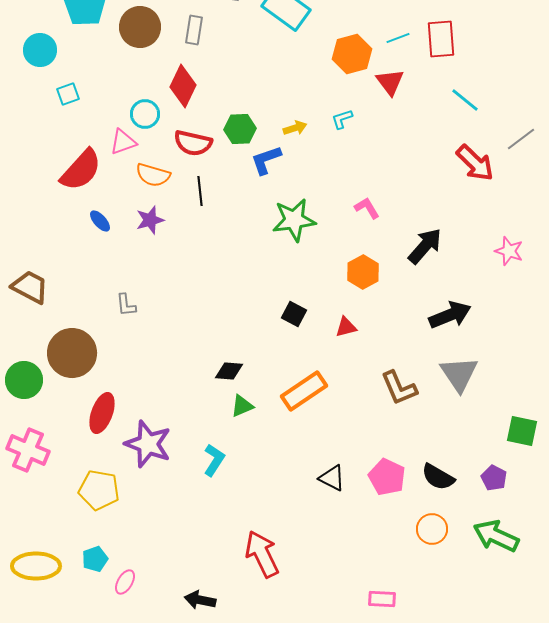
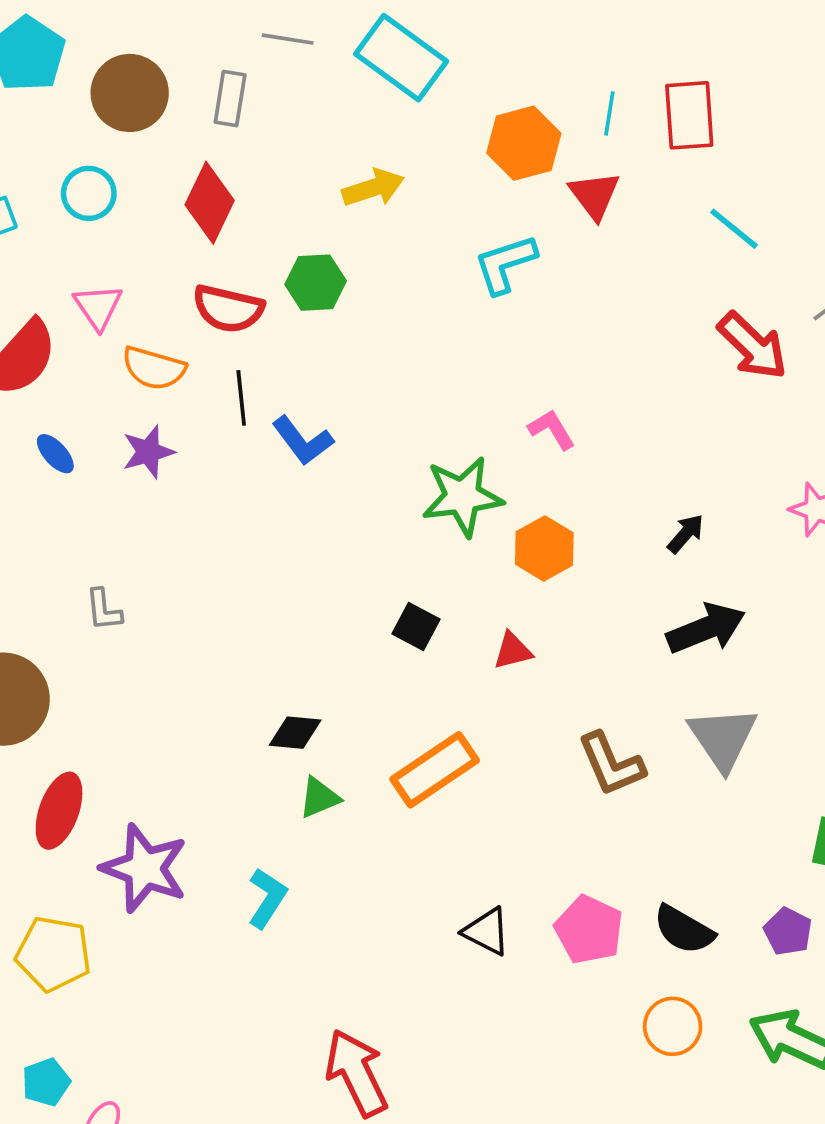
cyan line: (398, 38) -> (609, 113), turned -60
cyan circle: (145, 114) -> (89, 193), moved
cyan L-shape: (342, 119) -> (505, 264), size x1.6
yellow arrow: (295, 128) -> (373, 188), moved, size x1.4
pink triangle: (123, 142) -> (98, 307), turned -44
blue L-shape: (266, 160) -> (303, 441), moved, turned -108
green star: (294, 220) -> (462, 496), moved
black arrow: (425, 246) -> (686, 534), moved, size x0.6

